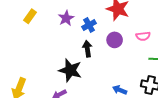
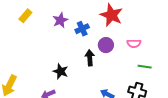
black arrow: (87, 49) -> (90, 58), moved
black star: (70, 70) -> (61, 71), size x0.7

